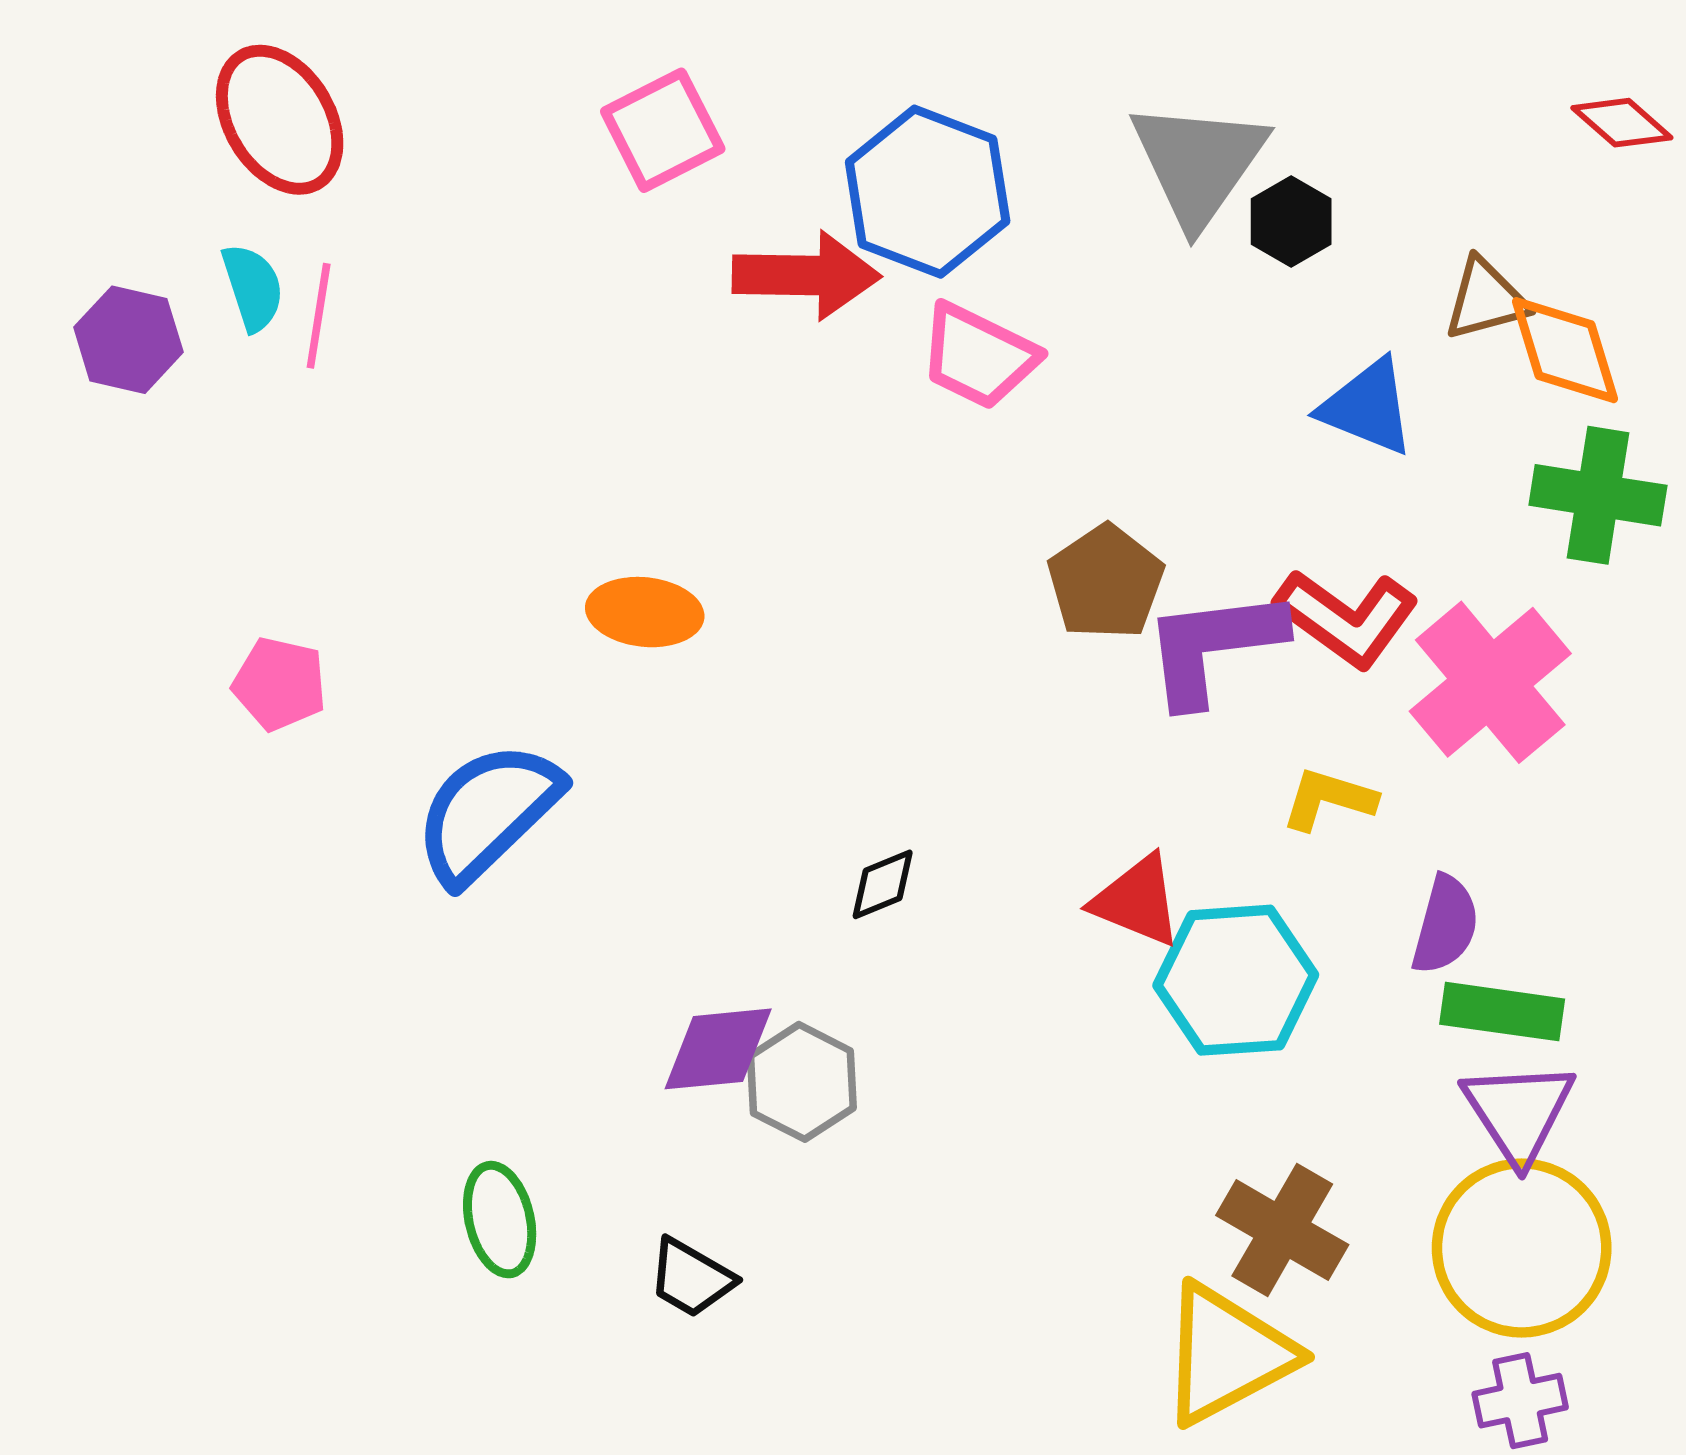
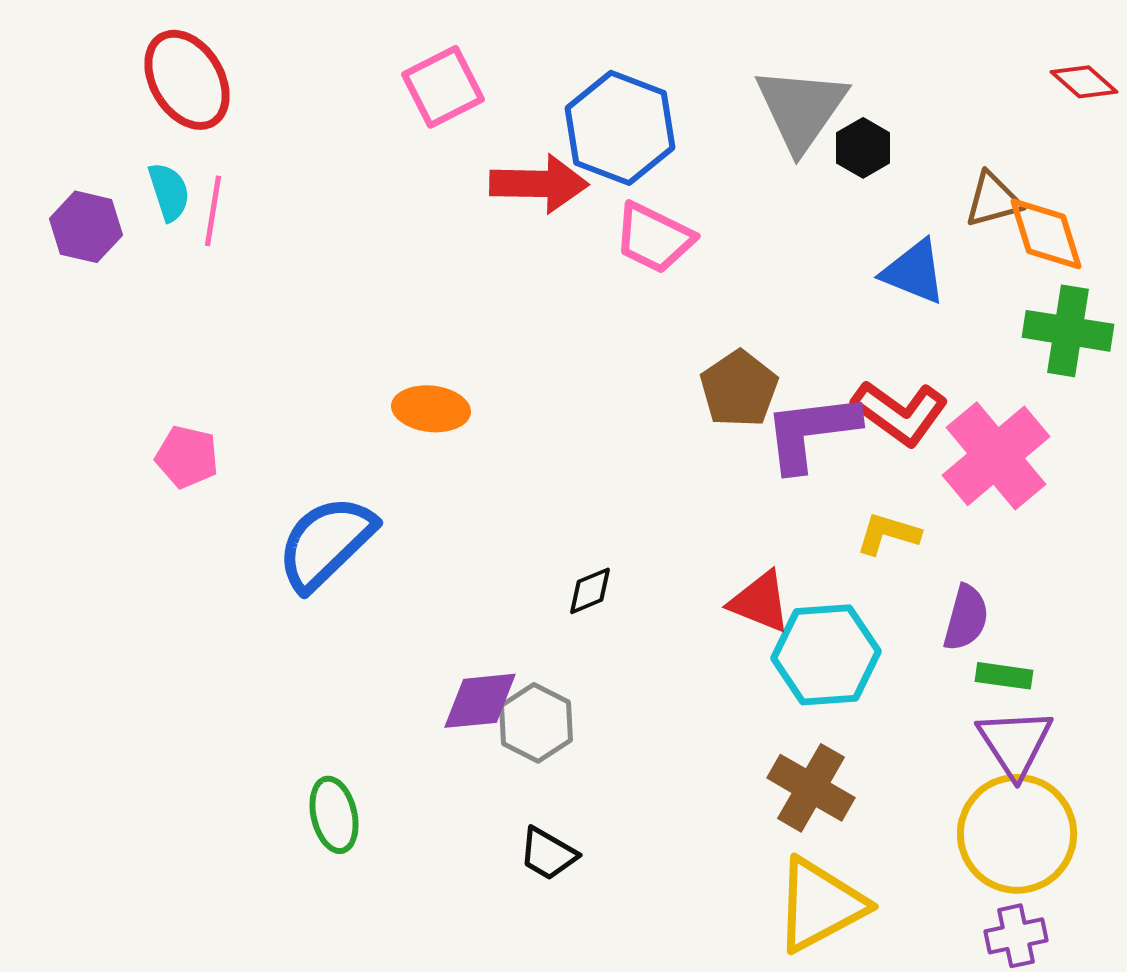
green rectangle: (1502, 1012) -> (1004, 676), size x0.7
brown cross: (1282, 1230) -> (811, 788), moved
black trapezoid: (691, 1278) -> (548, 854), moved

